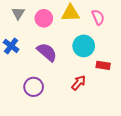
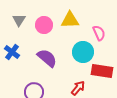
pink semicircle: (98, 17) -> (99, 33), moved
red rectangle: (103, 65) -> (102, 71), size x1.5

